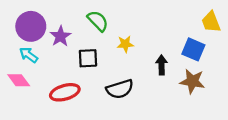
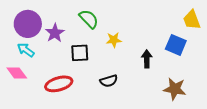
brown star: (192, 81) -> (175, 89), moved
black semicircle: (120, 89) -> (109, 81), size x0.7

